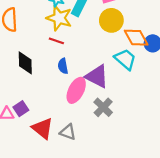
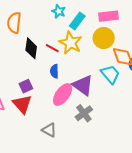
yellow star: (59, 18) -> (70, 43), moved
black diamond: (25, 63) -> (31, 48), moved
purple square: (21, 109) -> (26, 86), moved
red triangle: (43, 128) -> (22, 104), moved

